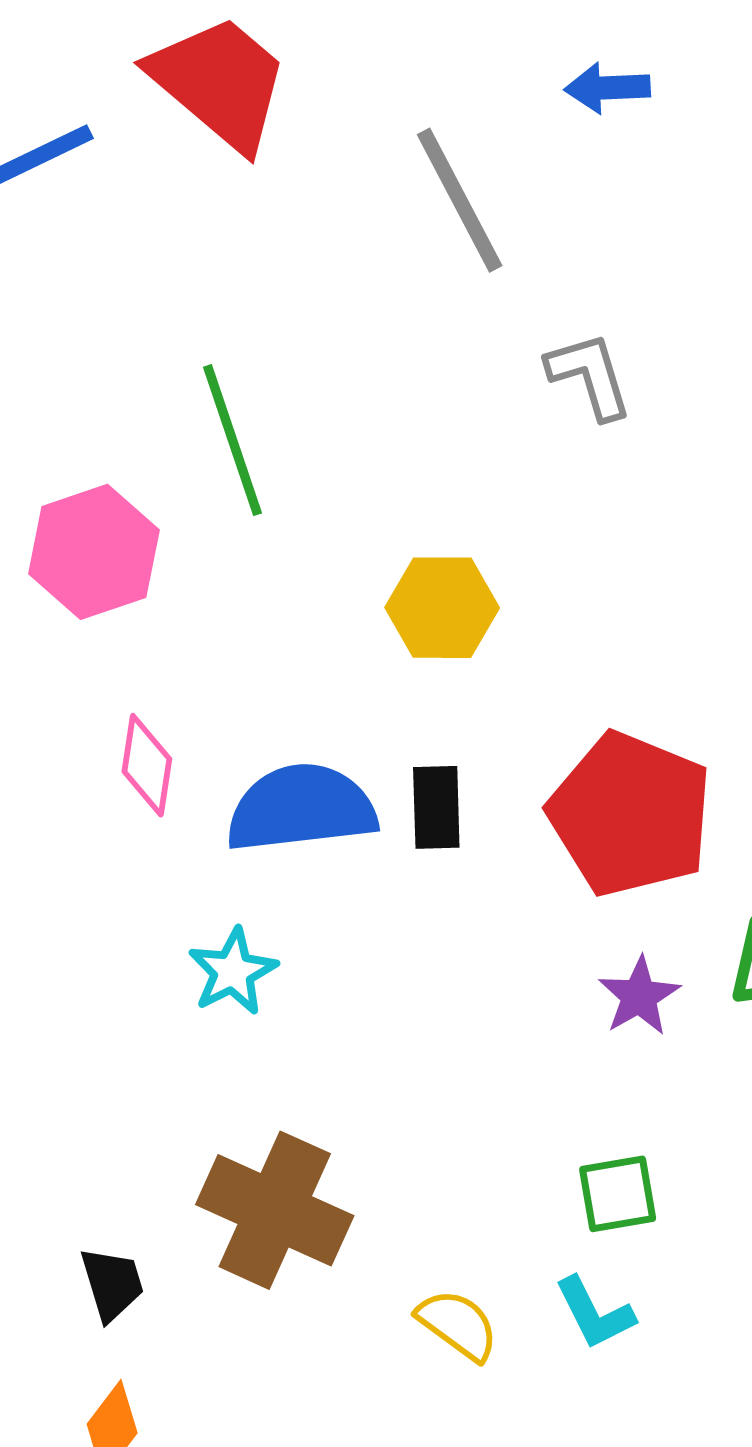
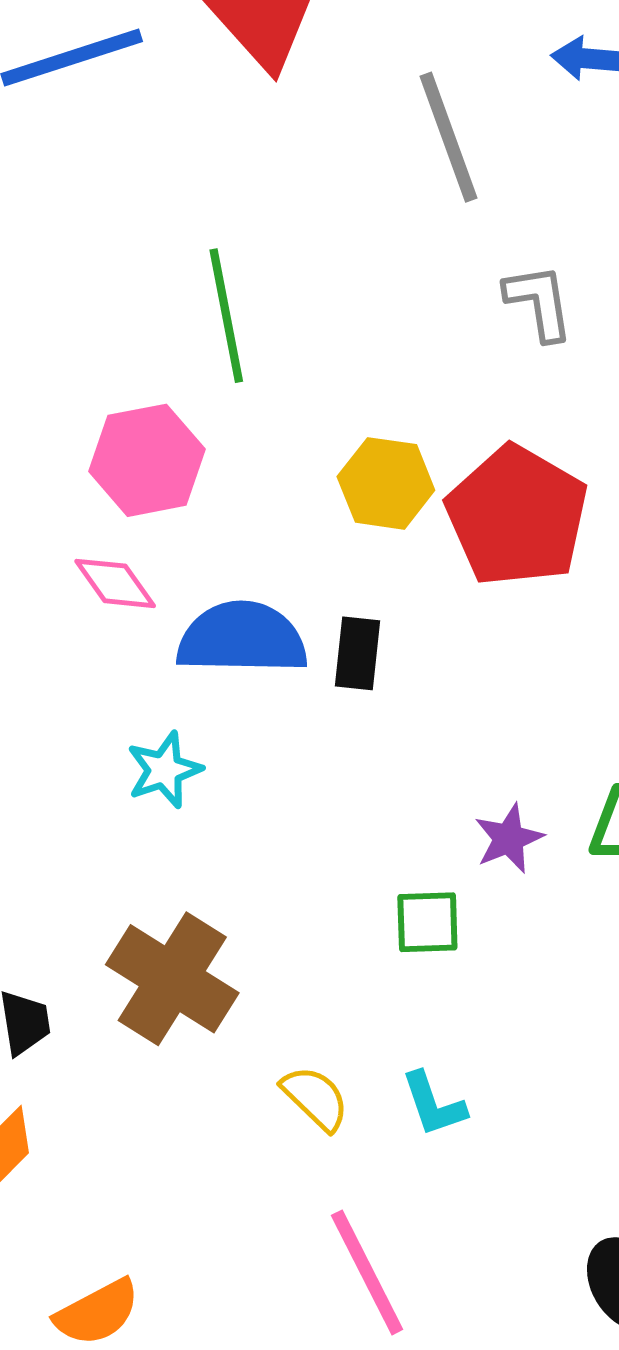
pink hexagon: (94, 552) -> (147, 460), moved
pink diamond: (147, 765) -> (115, 583), turned -52
red pentagon: (630, 814) -> (517, 516), moved
green square: (618, 1194) -> (427, 922), moved

